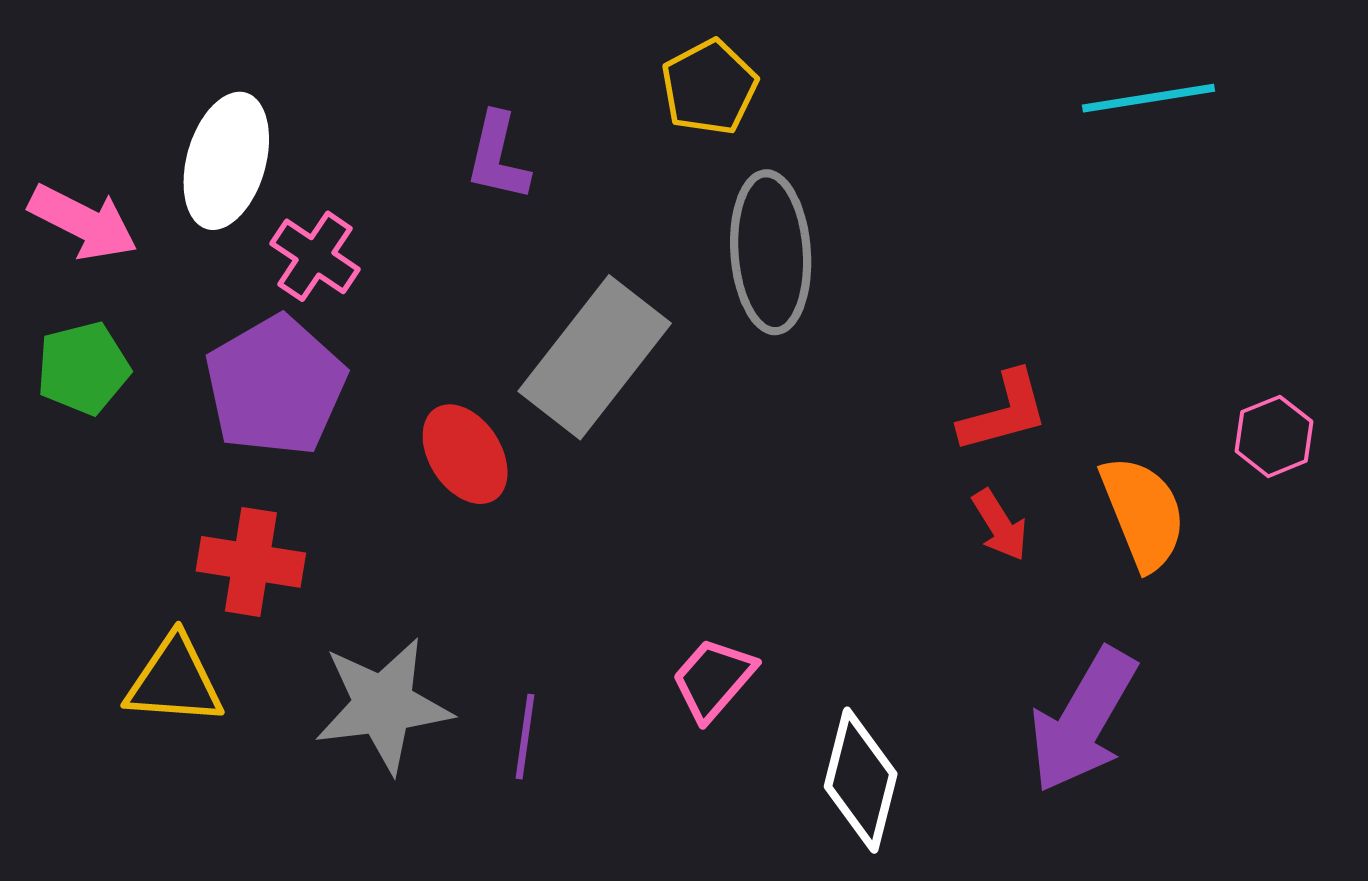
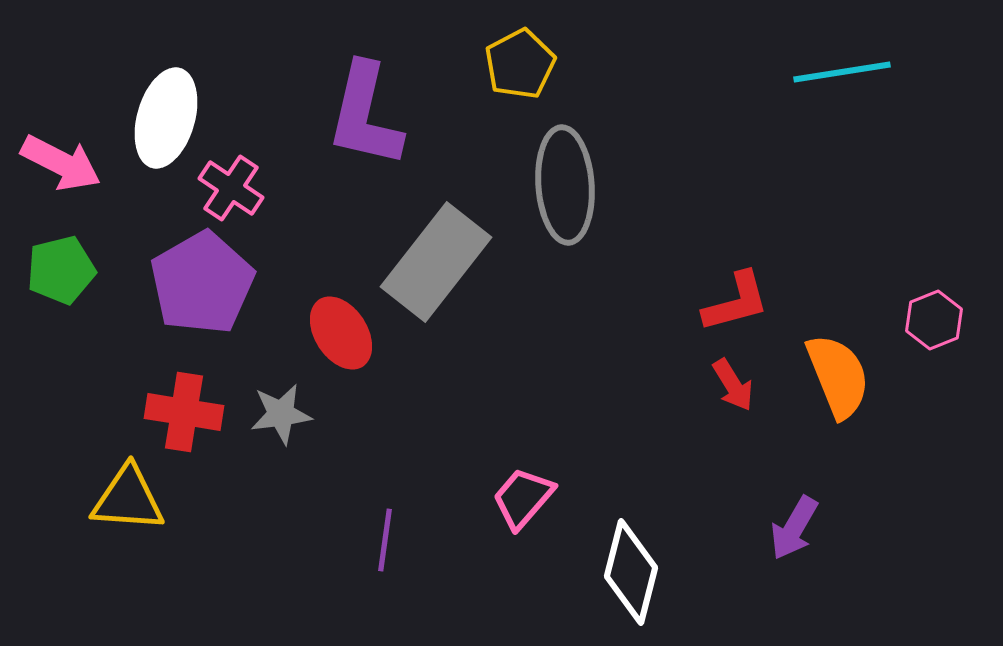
purple L-shape: (498, 157) -> (365, 115), size x1.6
gray star: (383, 705) -> (281, 414), moved, size x0.6
purple arrow: (1083, 720) -> (794, 528), size x0.6

